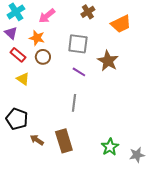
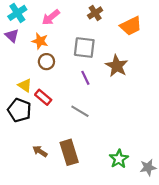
red rectangle: (18, 55) -> (43, 97), moved
purple line: (79, 72) -> (85, 78), turned 32
gray line: (74, 103) -> (80, 111), turned -66
black pentagon: (17, 119) -> (19, 110), moved

